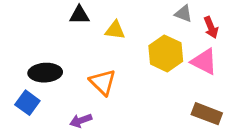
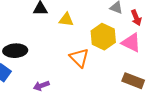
orange triangle: (103, 82) -> (79, 58), moved

